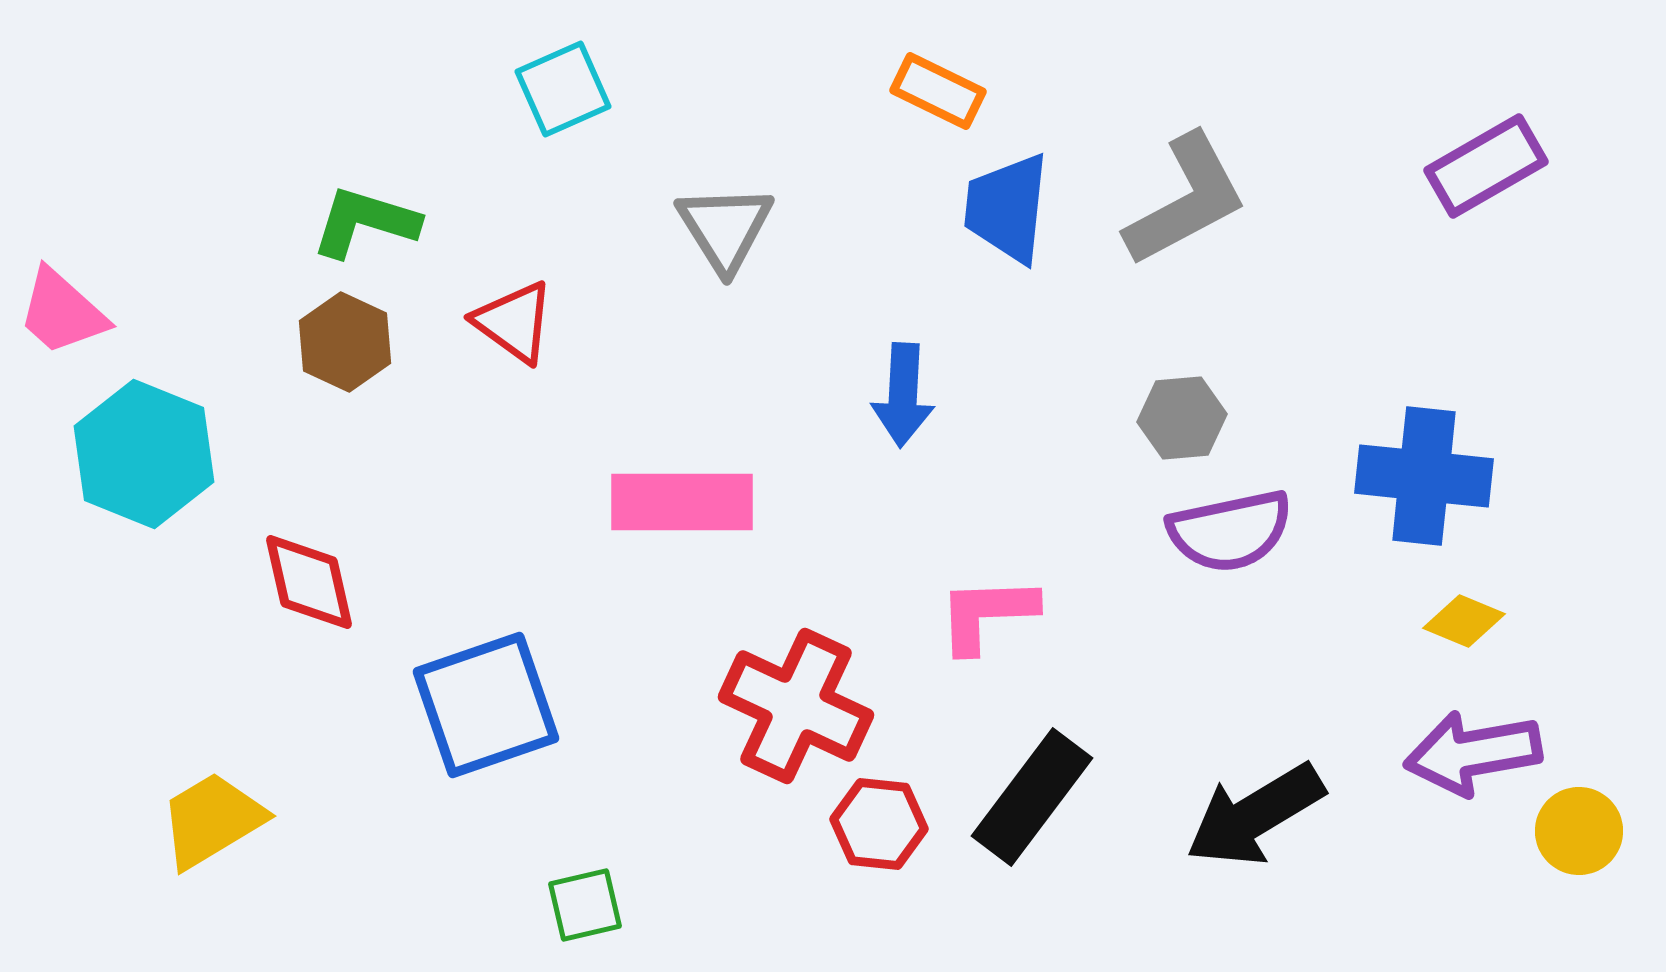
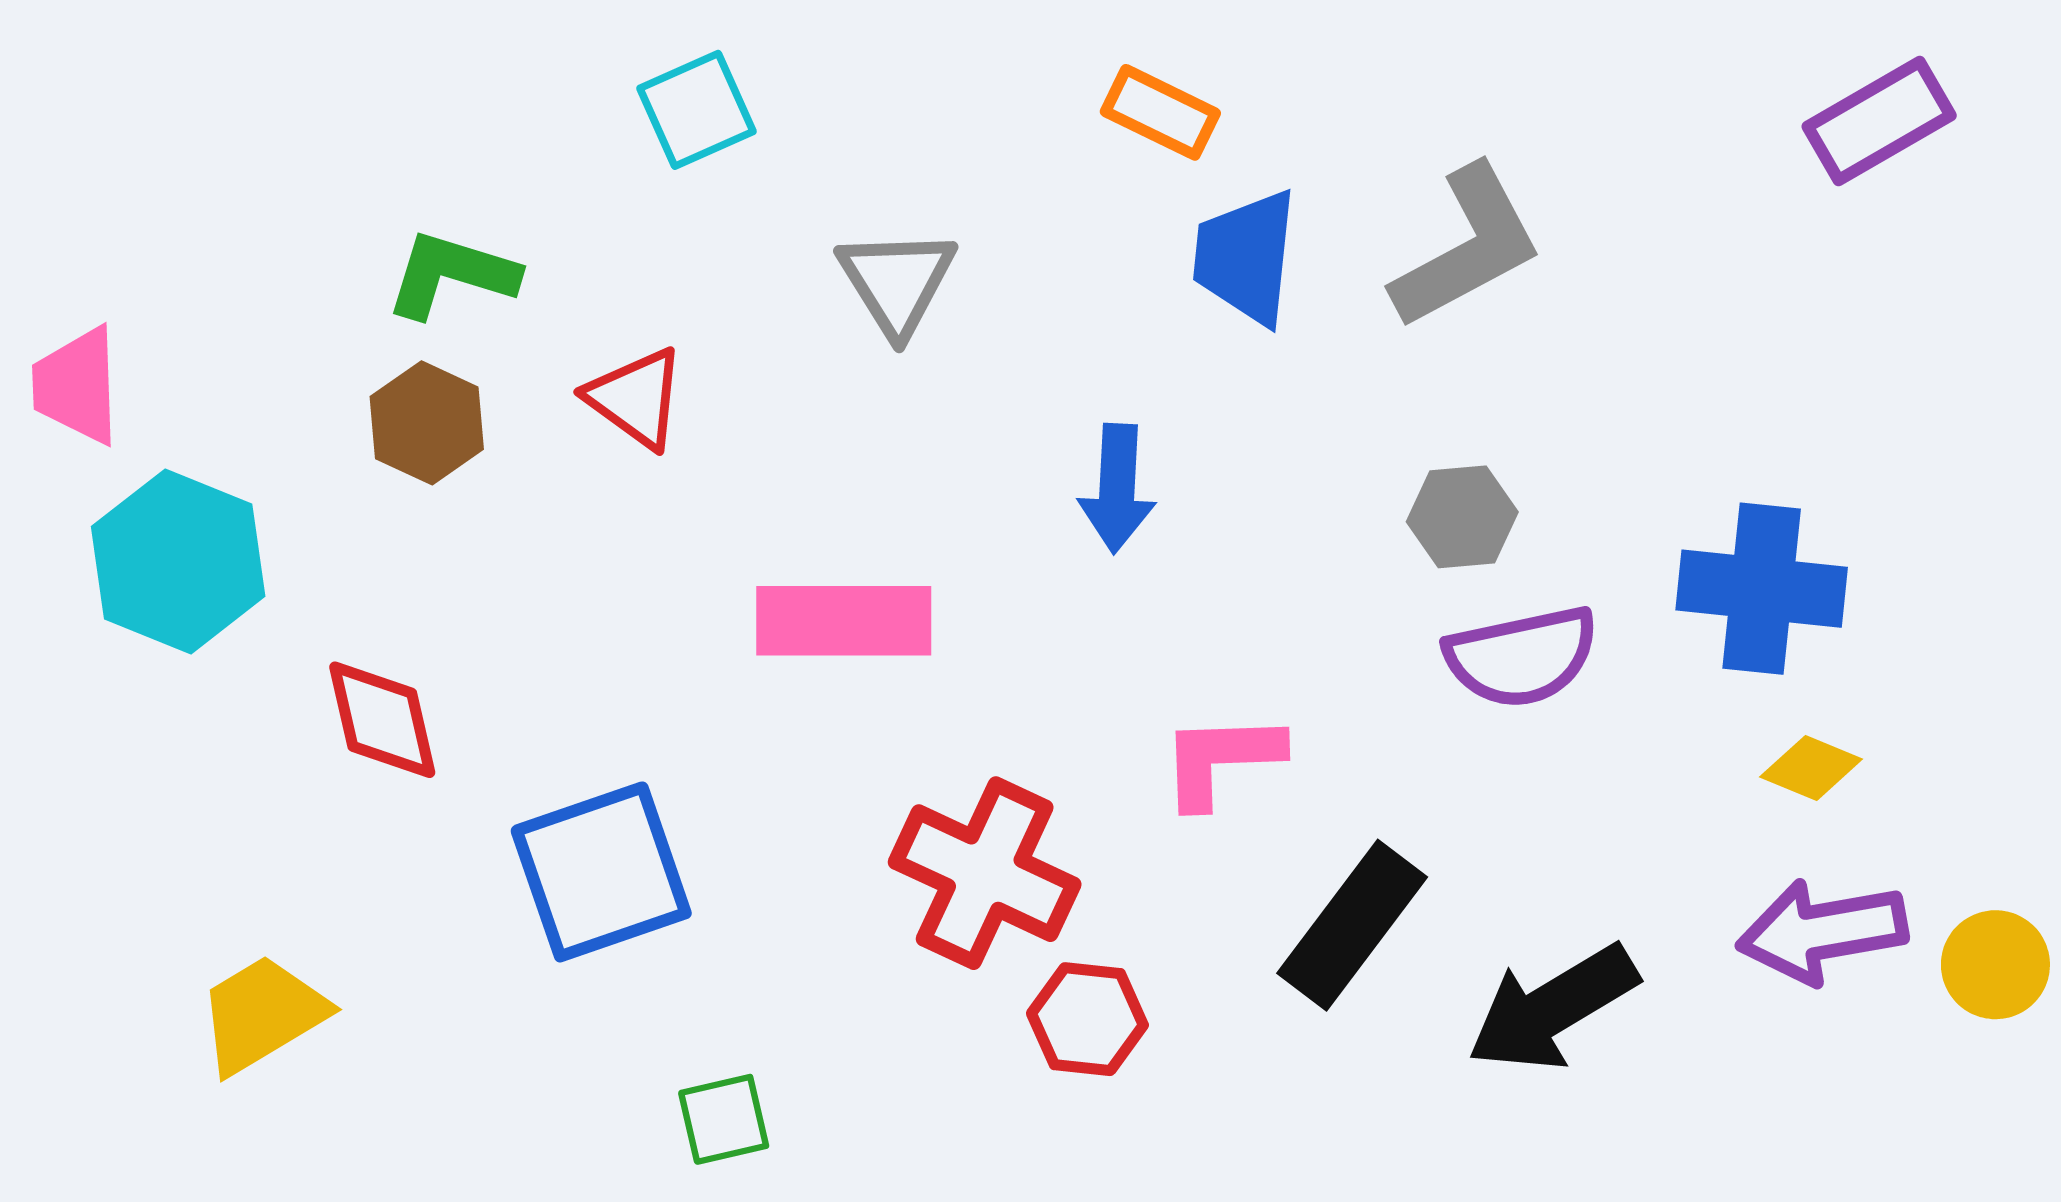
purple rectangle: (1486, 166) -> (1879, 121), moved
pink trapezoid: (62, 312) -> (77, 386), turned 46
black rectangle: (1032, 797) -> (1352, 925), moved
yellow circle: (1579, 831) -> (1995, 965), moved

